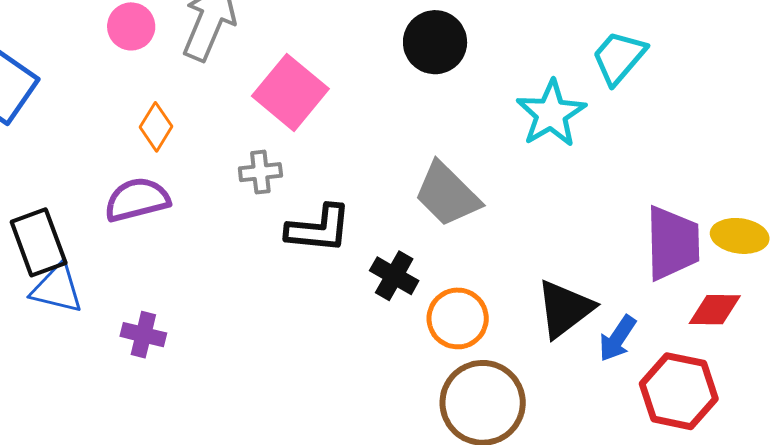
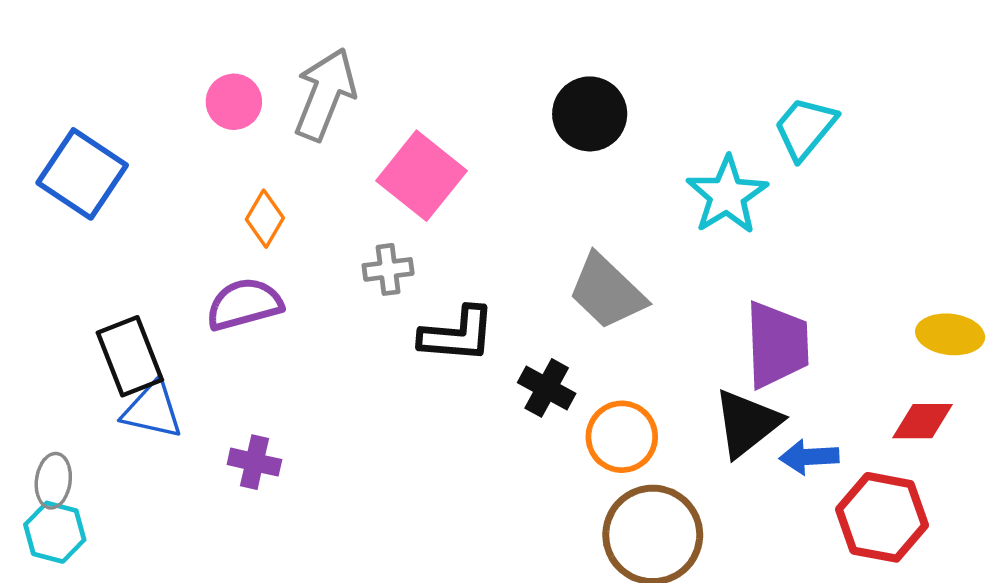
purple trapezoid: (673, 243) -> (777, 345), moved
blue arrow: (617, 338) -> (809, 457), turned 54

